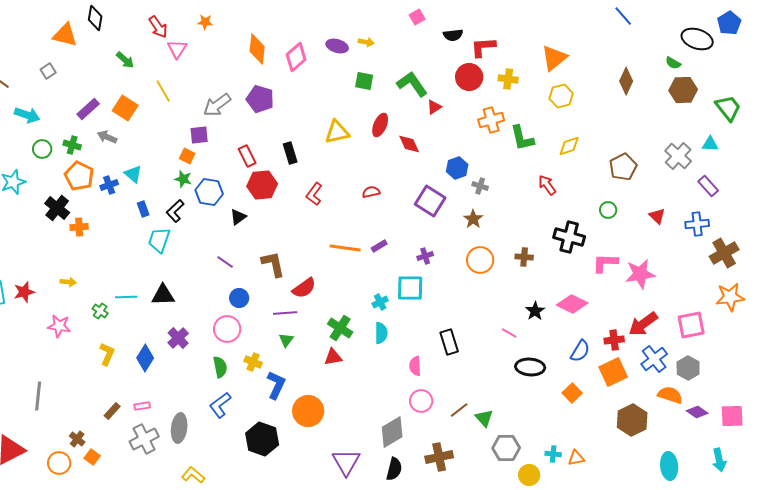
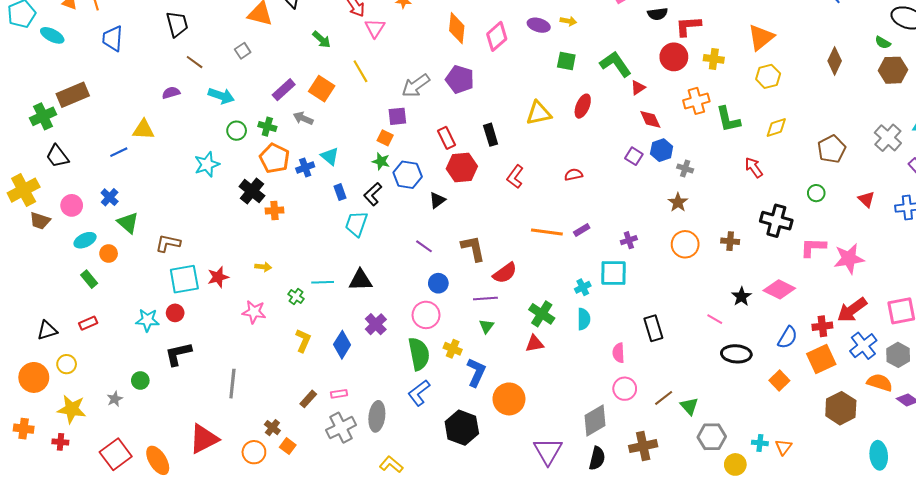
red diamond: (409, 144) -> (650, 119), moved
purple square: (430, 201) -> (634, 156), moved, size x0.6
green semicircle: (220, 367) -> (419, 354), size x1.5
orange triangle: (576, 458) -> (783, 447), turned -42

